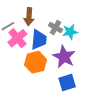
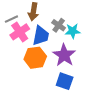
blue square: (67, 83) -> (65, 81), turned 30

